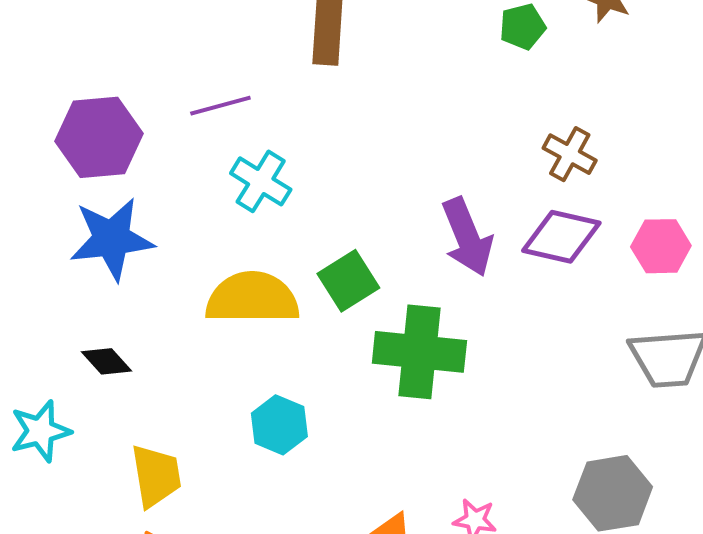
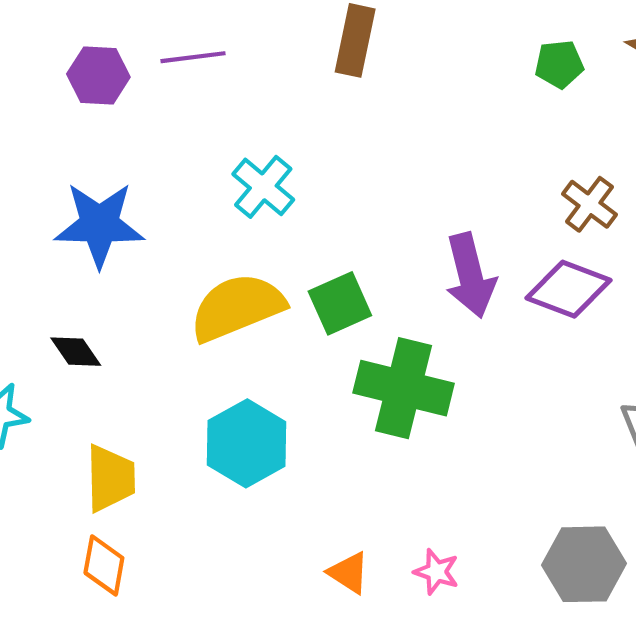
purple line: (220, 106) -> (193, 57), moved
purple hexagon: (99, 137) -> (98, 75), moved, size x0.7
yellow semicircle: (252, 298) -> (237, 307), turned -30
cyan hexagon: (279, 425) -> (247, 443), size x1.4

